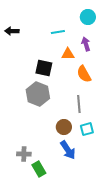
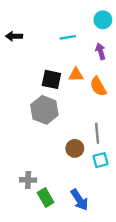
orange triangle: (68, 54) -> (76, 75), moved
gray line: (79, 104) -> (97, 133), moved
cyan square: (87, 129) -> (101, 160), moved
blue arrow: (68, 150) -> (79, 200), moved

